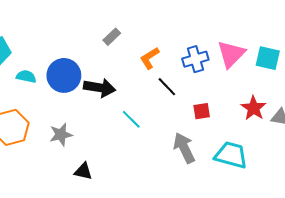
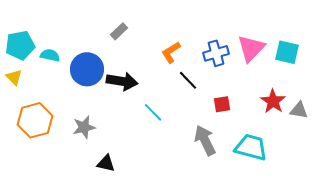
gray rectangle: (112, 37) -> (119, 31), moved
cyan semicircle: (26, 76) -> (50, 55), moved

